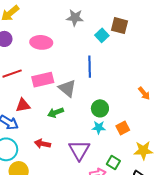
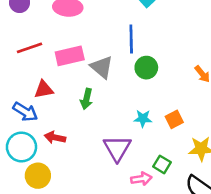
green circle: (100, 108) -> (146, 68), moved
green arrow: (56, 113) -> (86, 99), turned -56
red arrow: (43, 144) -> (55, 137), moved

